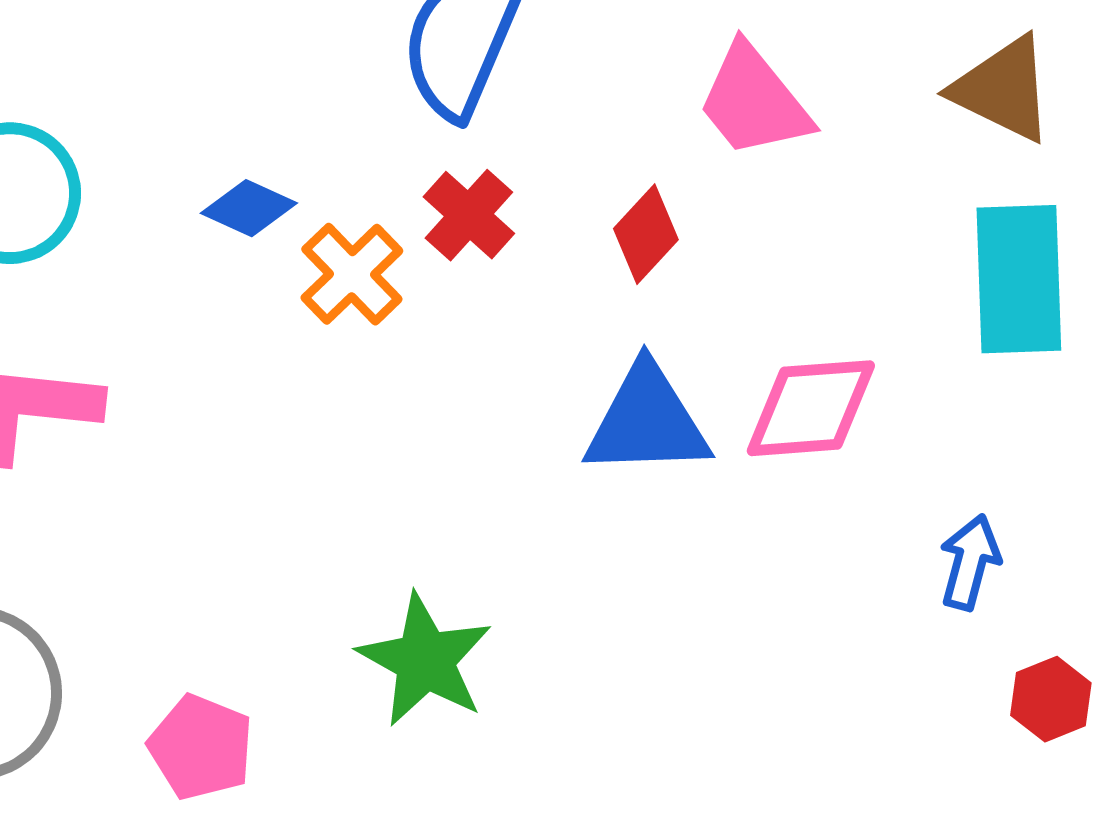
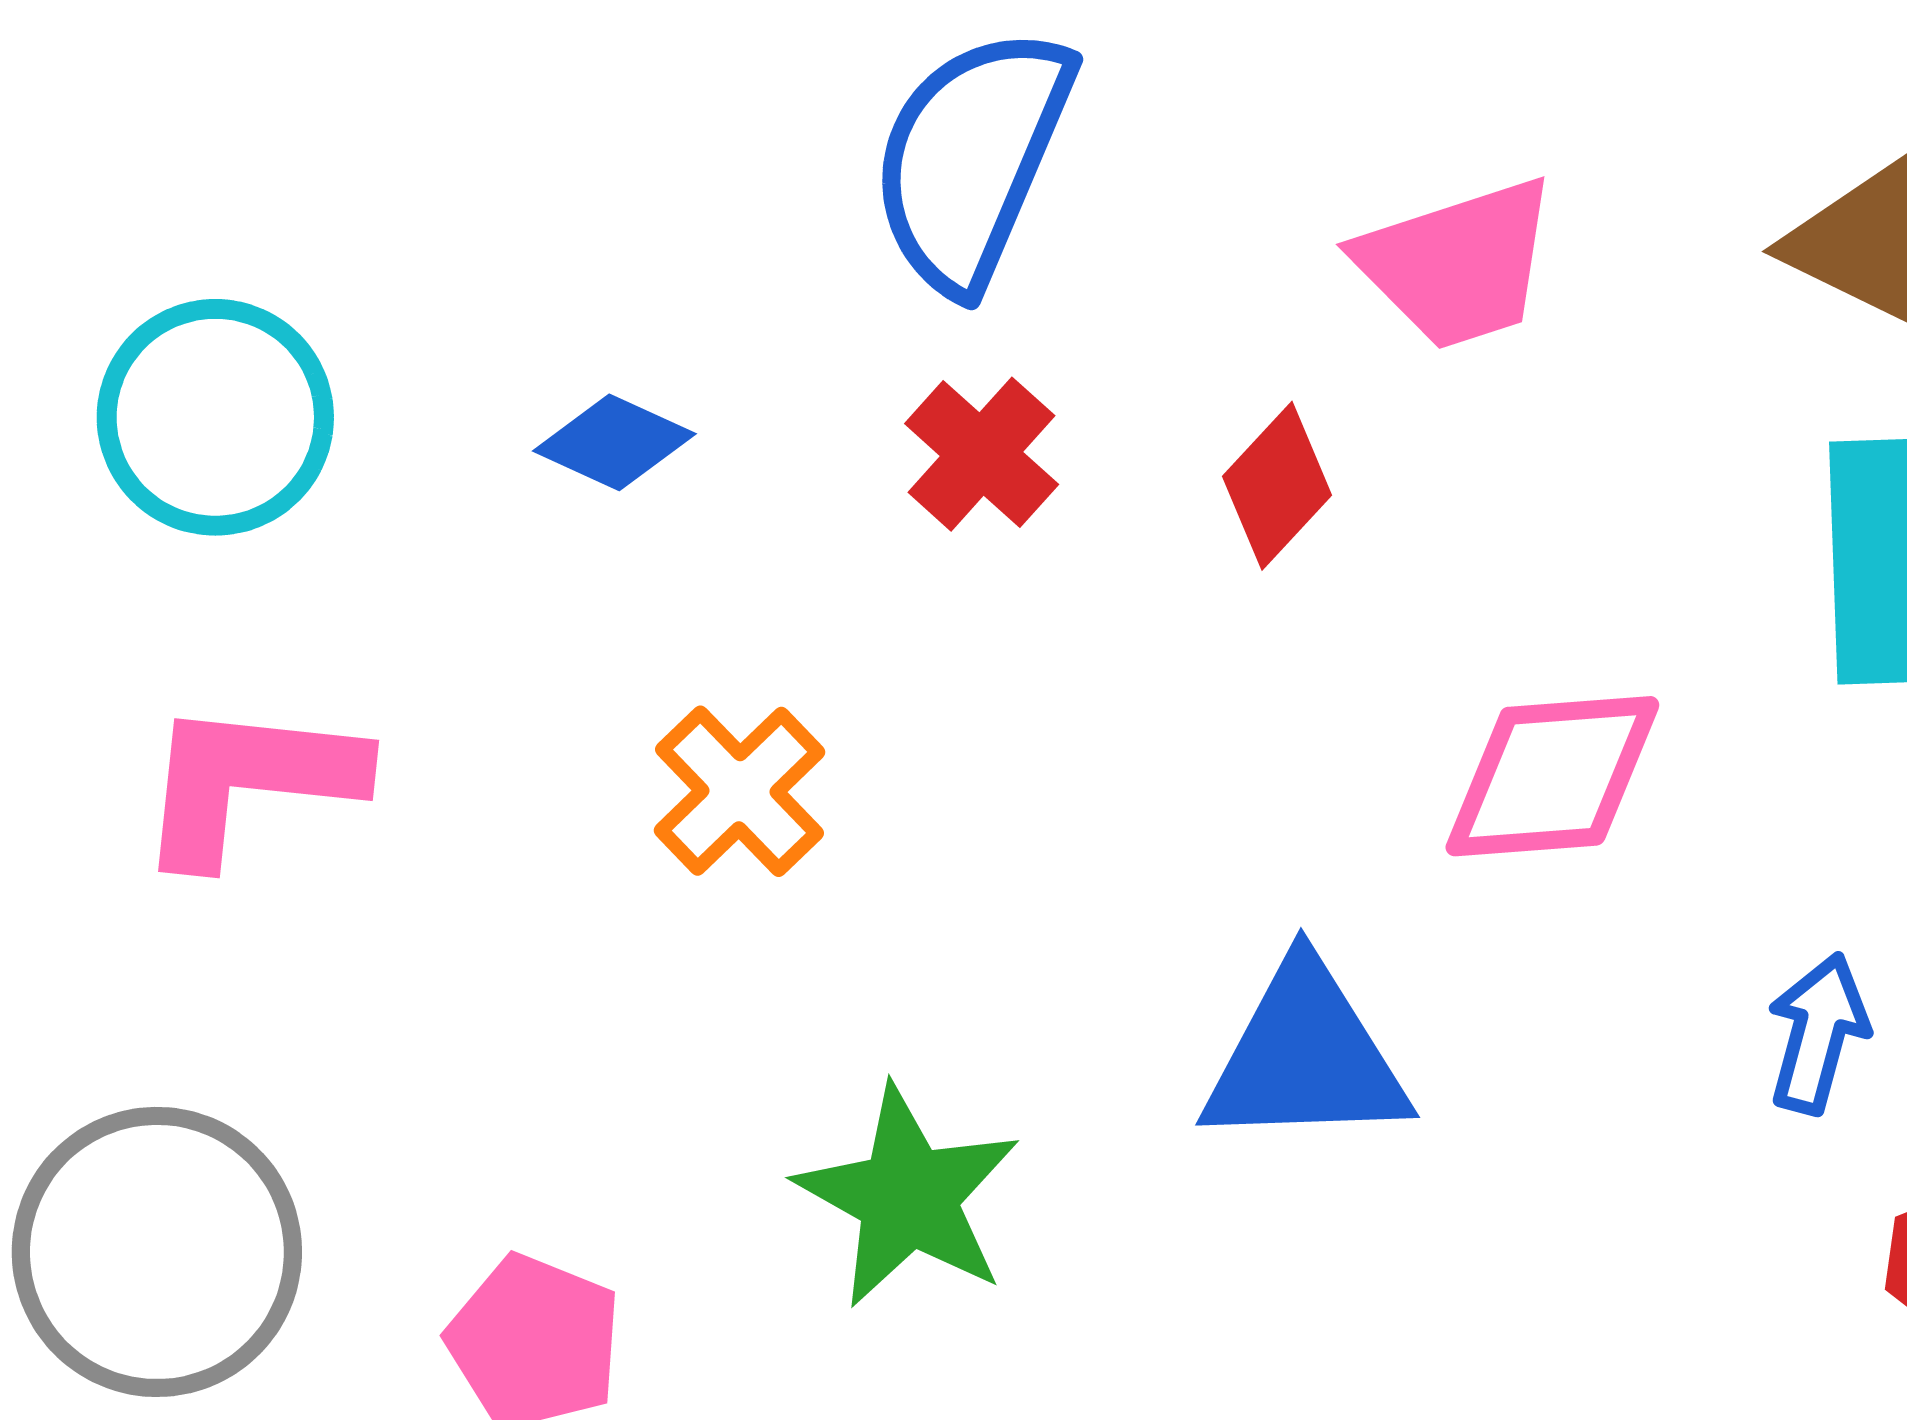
pink trapezoid: (754, 101) -> (1457, 264), turned -69
orange cross: (352, 274) -> (739, 791), moved
blue triangle: (647, 421) -> (1305, 1057), moved

